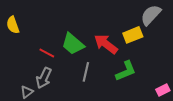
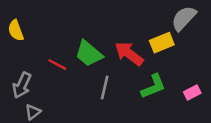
gray arrow: (44, 78) -> (22, 85), moved
pink rectangle: (163, 90) -> (192, 92), moved

